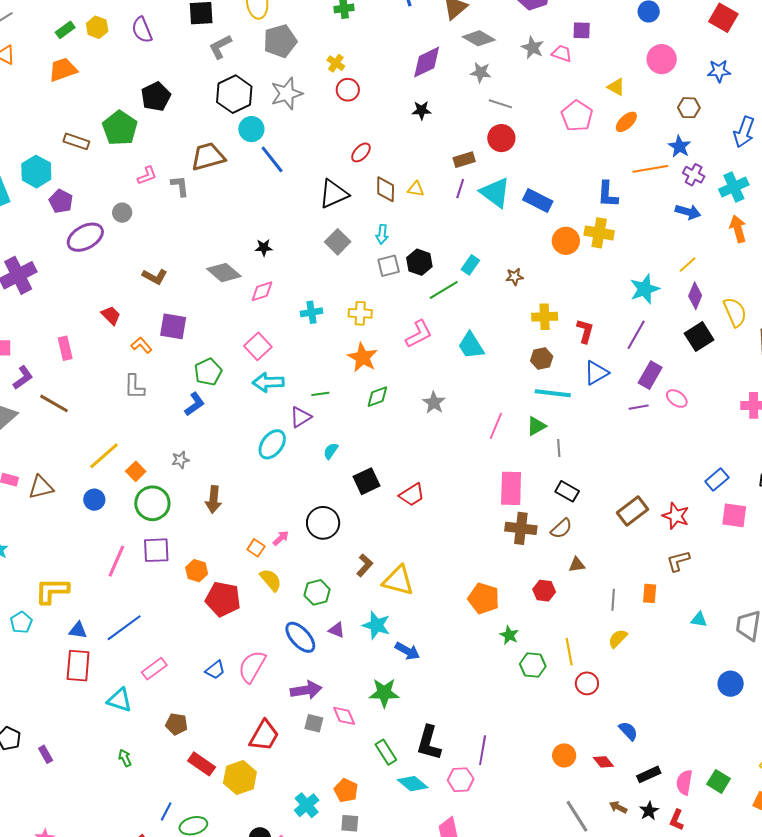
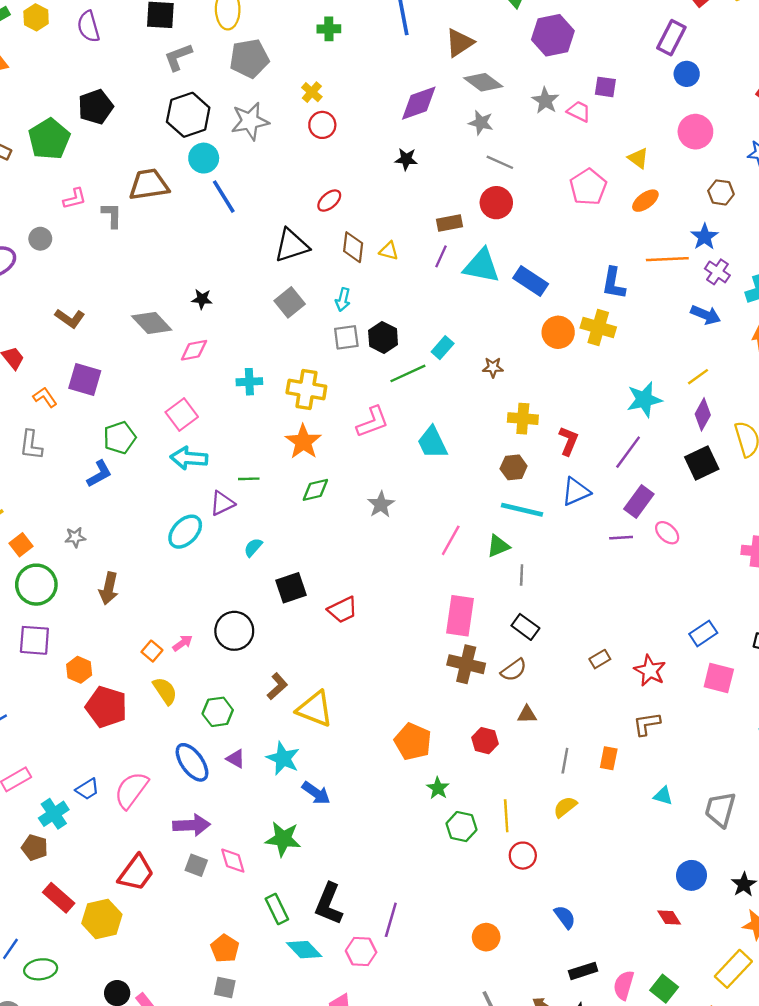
cyan triangle: (495, 193) -> (482, 266), turned -32
yellow cross: (360, 313) -> (306, 389), size x1.4
brown rectangle: (633, 511) -> (600, 659), size x0.6
red diamond: (603, 762) -> (669, 917), moved
cyan cross: (307, 805) -> (54, 814), moved

